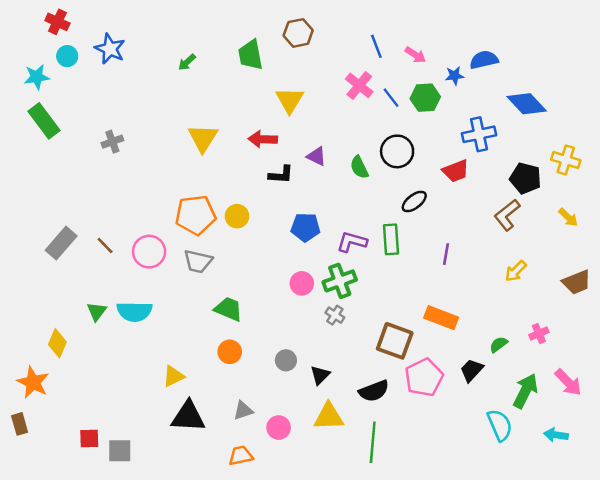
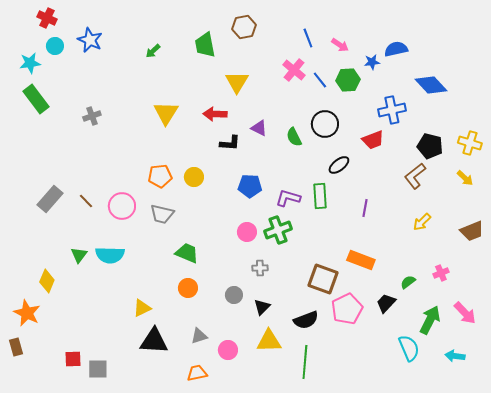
yellow cross: (566, 160) -> (470, 143), moved
orange pentagon: (196, 215) -> (160, 176), size x0.7
gray cross: (335, 315) -> (260, 268), moved, turned -35

